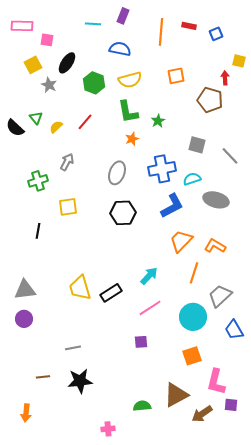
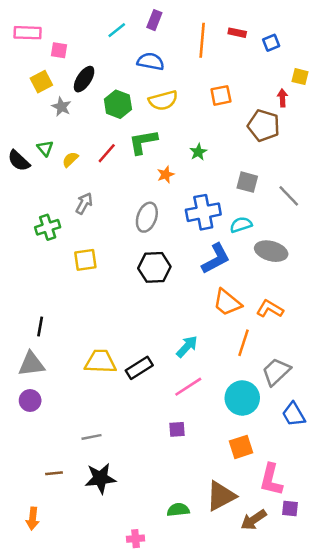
cyan line: (93, 24) -> (117, 30), turned -42
green L-shape: (128, 112) -> (143, 142), moved, turned 90
black line: (38, 231) -> (40, 326), moved
orange trapezoid: (181, 241) -> (227, 303), turned -95
yellow trapezoid: (80, 288) -> (100, 362), turned 108

